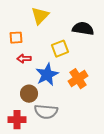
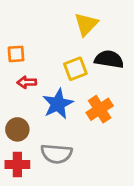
yellow triangle: (40, 16) -> (86, 24), moved
black semicircle: (83, 29) -> (109, 59), moved
brown circle: (29, 94) -> (17, 129), moved

